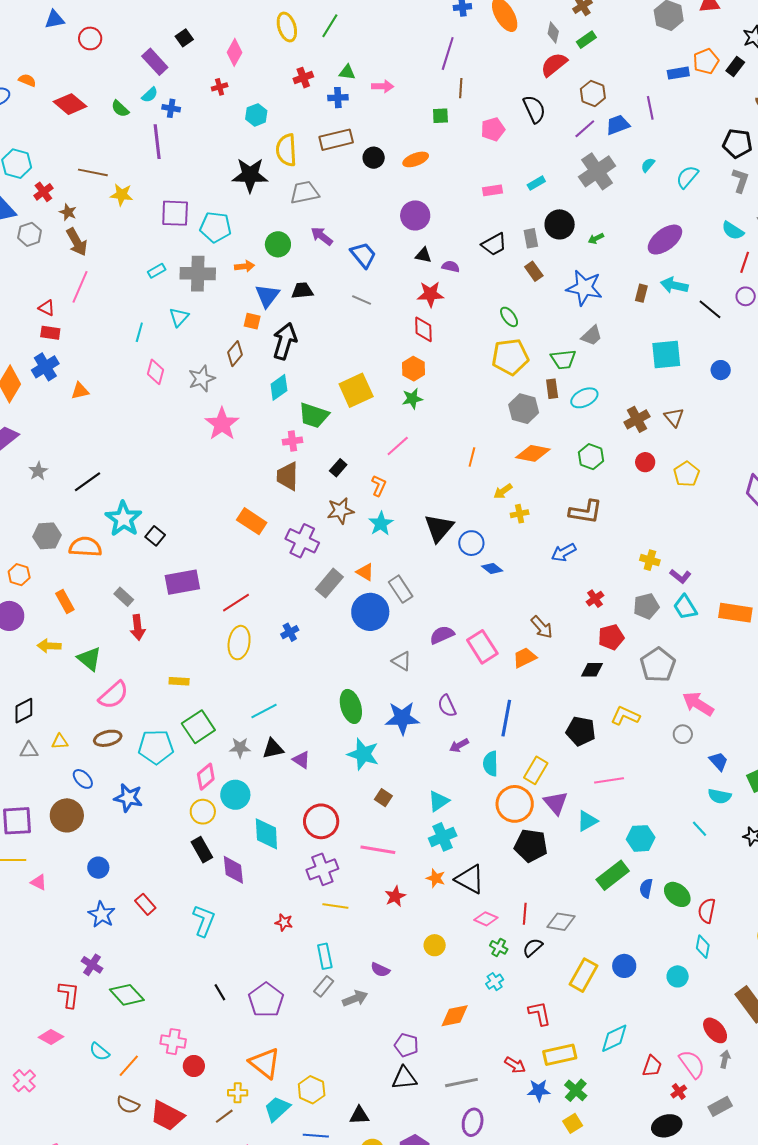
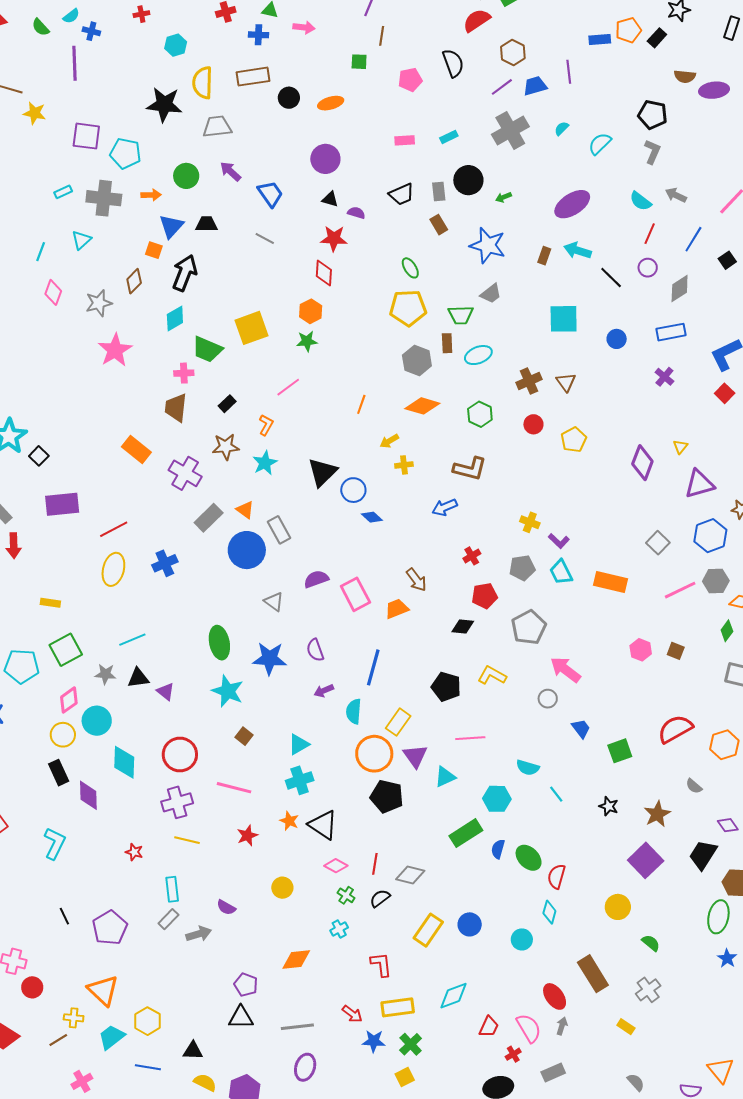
blue cross: (290, 632) -> (165, 563), size x1.4
cyan semicircle: (720, 796) -> (528, 768), moved

